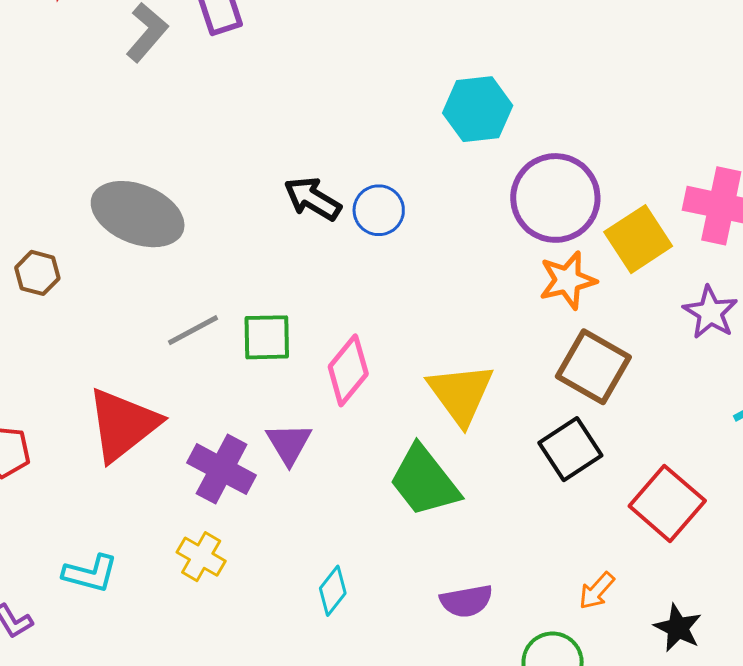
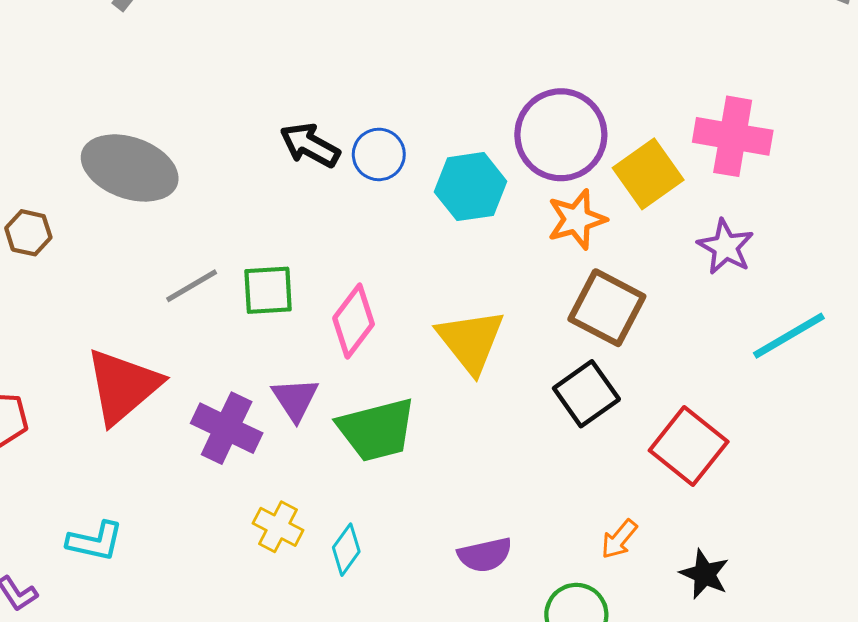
cyan hexagon: (478, 109) -> (471, 187), moved
green trapezoid: (424, 481) -> (377, 430), moved, turned -64
yellow cross: (201, 557) -> (278, 527), moved

